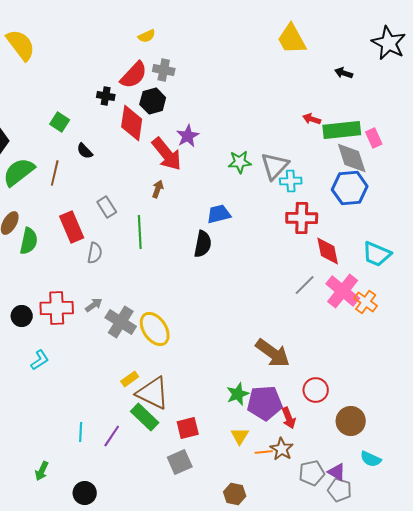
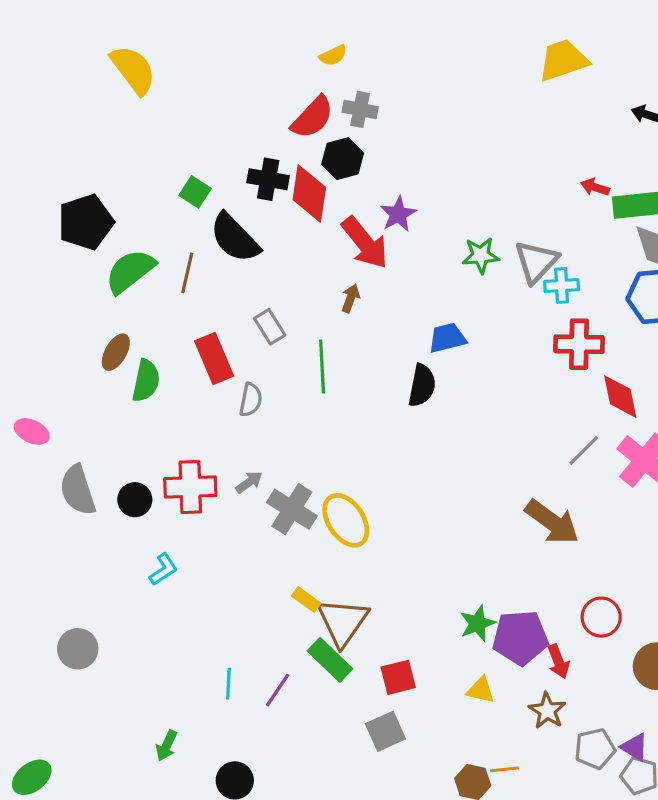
yellow trapezoid: (292, 39) -> (563, 60), turned 100
black cross: (106, 96) -> (268, 179), moved, size x1.4
black semicircle: (85, 151) -> (235, 238), size x2.0
brown arrow: (273, 353) -> (552, 522), moved
yellow rectangle: (130, 379) -> (306, 600), turned 72
brown triangle: (153, 393) -> (343, 622), turned 39
yellow triangle: (240, 436) -> (481, 690), turned -48
orange line: (264, 452) -> (504, 769), moved

